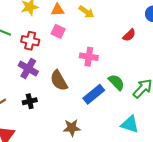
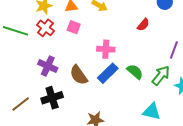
red cross: (30, 41) -> (45, 28), moved, turned 30
blue rectangle: (94, 94) -> (108, 73), moved
black cross: (30, 101) -> (52, 98), size x1.5

